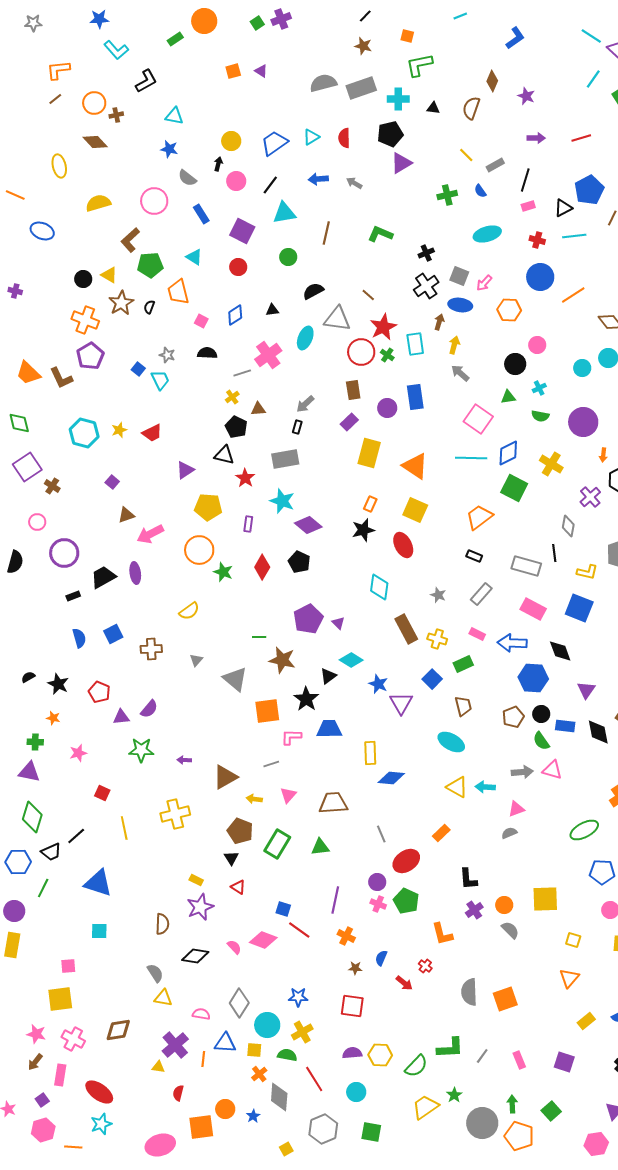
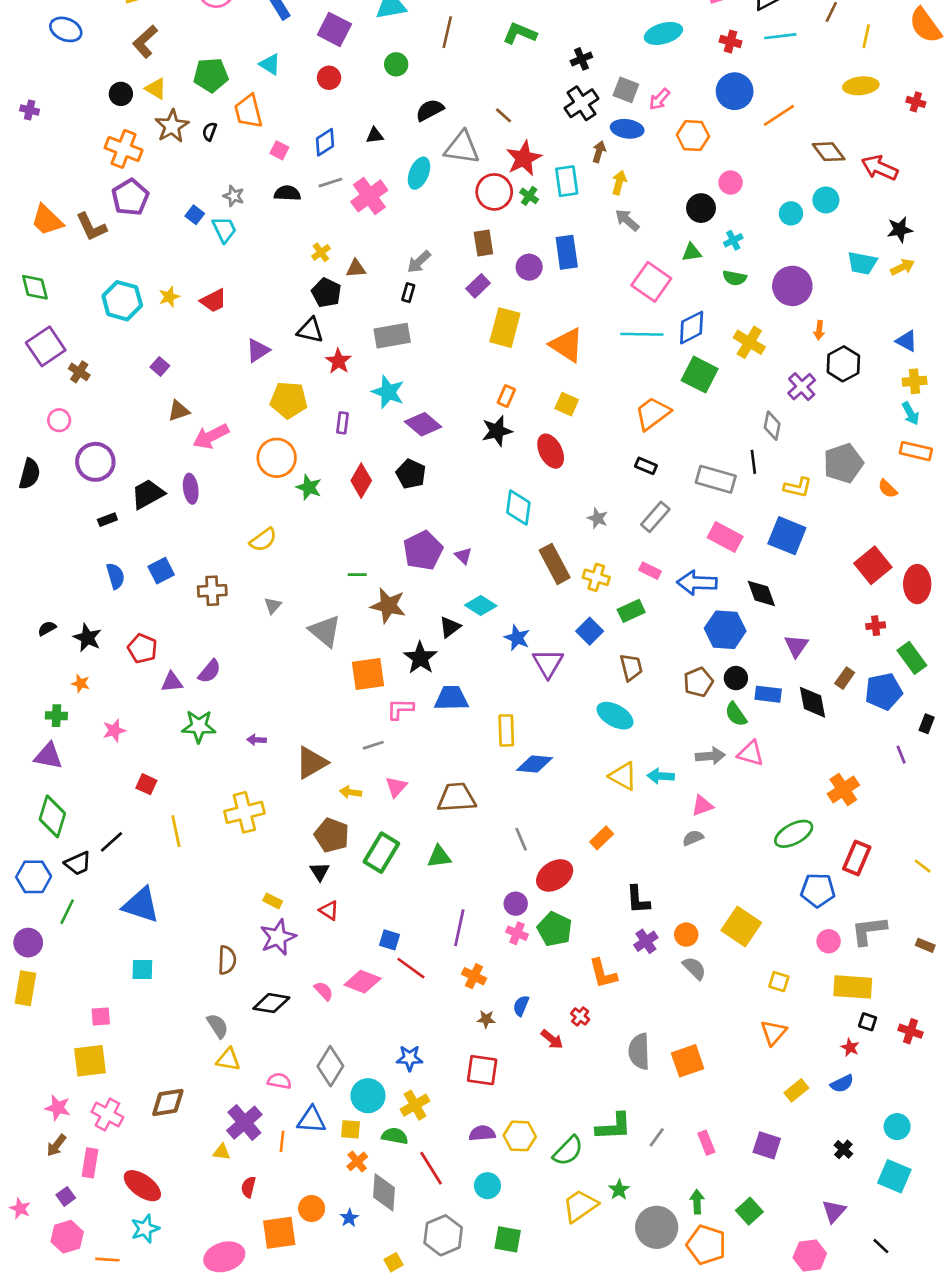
brown L-shape: (130, 240) -> (145, 42), moved
gray line: (242, 373) -> (330, 183), moved
yellow square: (415, 510) -> (567, 404), size x0.7
yellow square: (545, 899) -> (741, 926), turned 36

